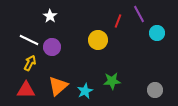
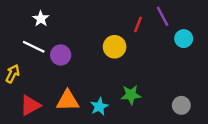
white star: (50, 16) -> (41, 19), moved
yellow arrow: (30, 63) -> (13, 74), moved
orange triangle: (58, 86) -> (68, 101), turned 40
red triangle: (26, 90) -> (30, 105), turned -30

